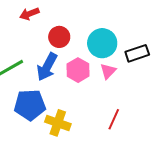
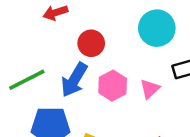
cyan circle: (102, 43) -> (157, 28), moved

